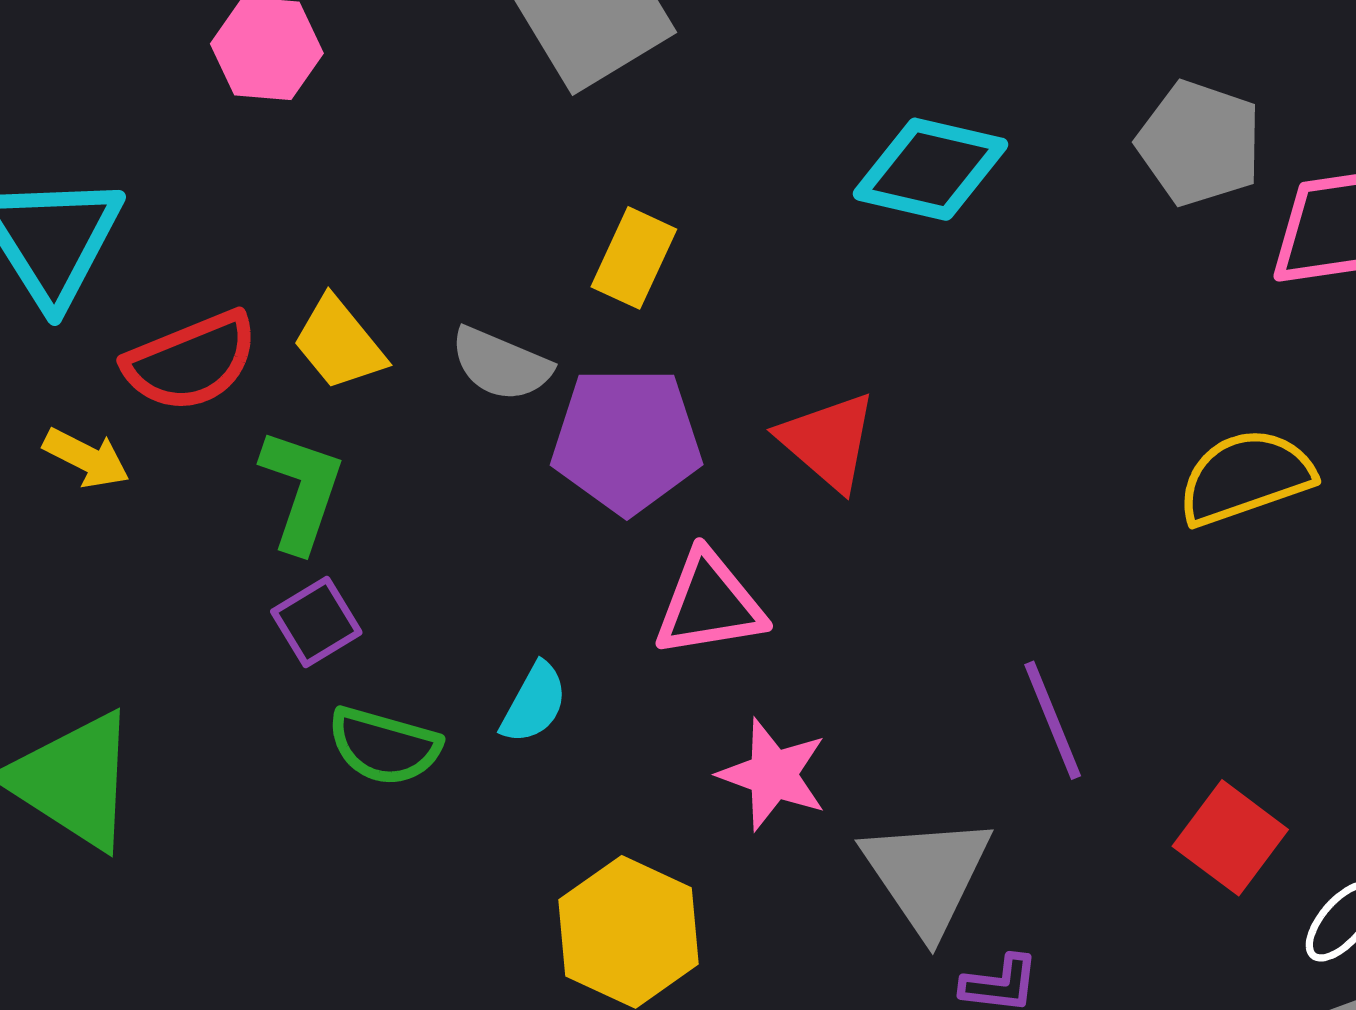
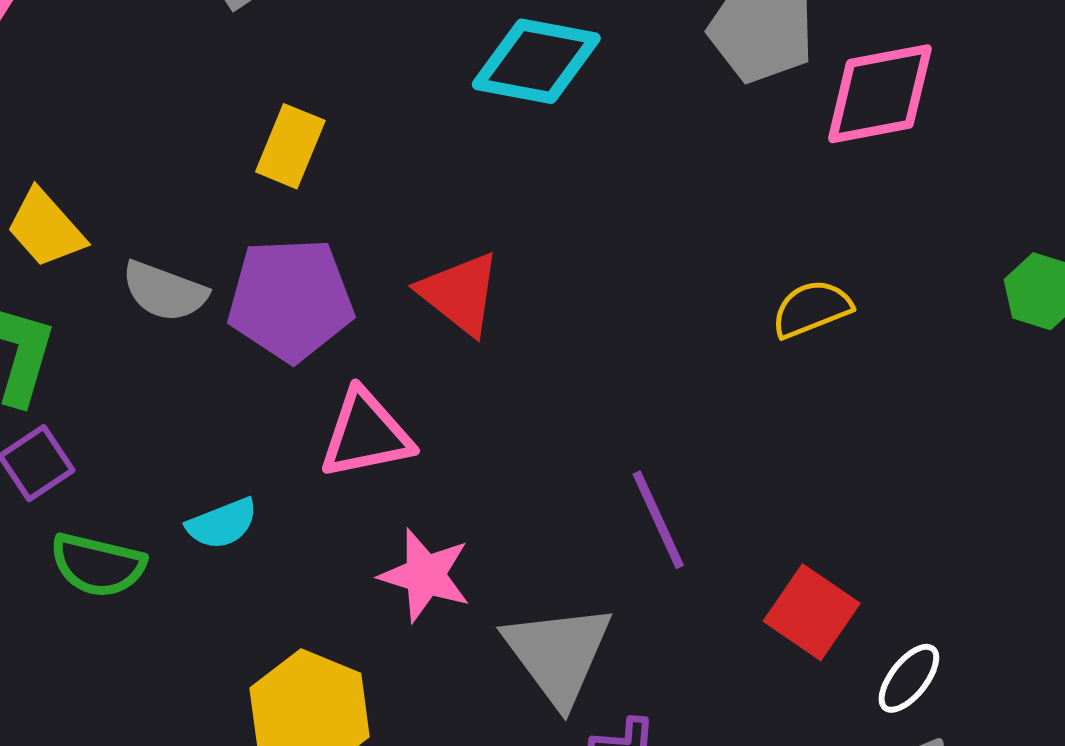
gray semicircle: (501, 364) -> (165, 291), moved
yellow semicircle: (1246, 477) -> (812, 309), size x0.7
cyan semicircle: (534, 703) -> (222, 524), turned 42

